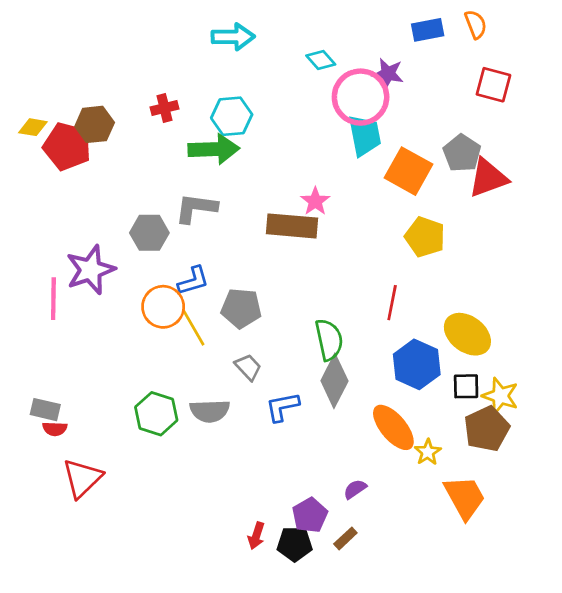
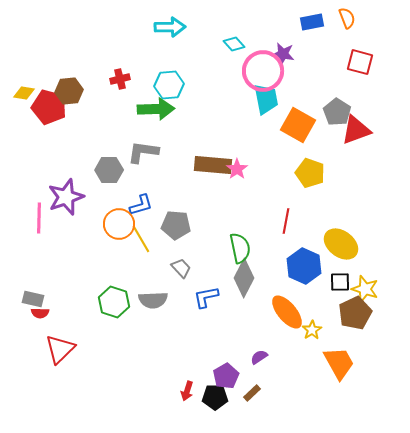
pink star: (315, 201) -> (237, 169), moved

